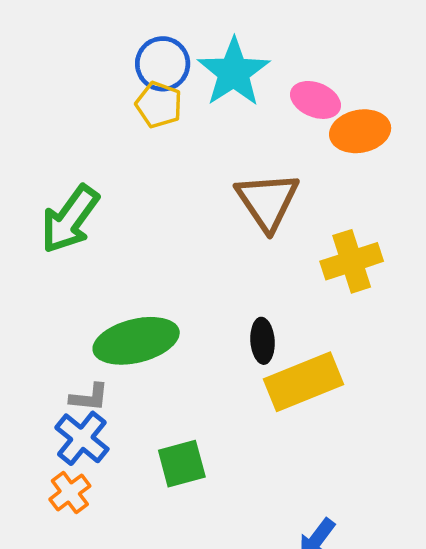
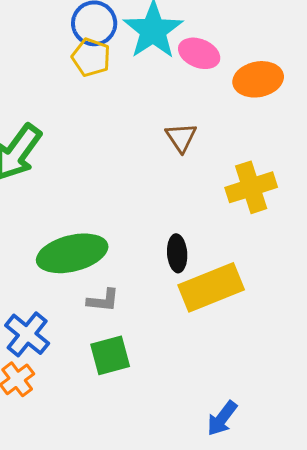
pink ellipse: (316, 100) -> (199, 53), moved
brown triangle: (267, 201) -> (181, 137), size x0.6
gray L-shape: (89, 397) -> (103, 300), moved

